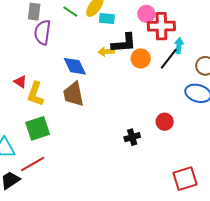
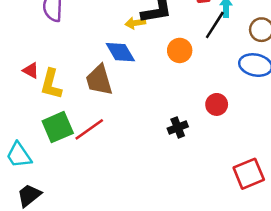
orange circle: (141, 59) -> (180, 50), moved
blue diamond: (75, 66) -> (120, 52), moved
red line: (33, 164) -> (89, 129), moved

